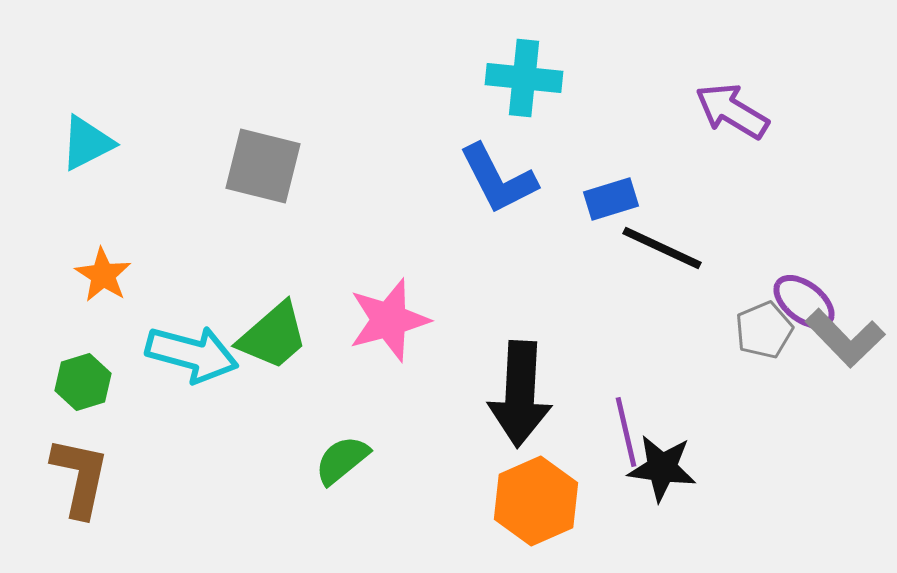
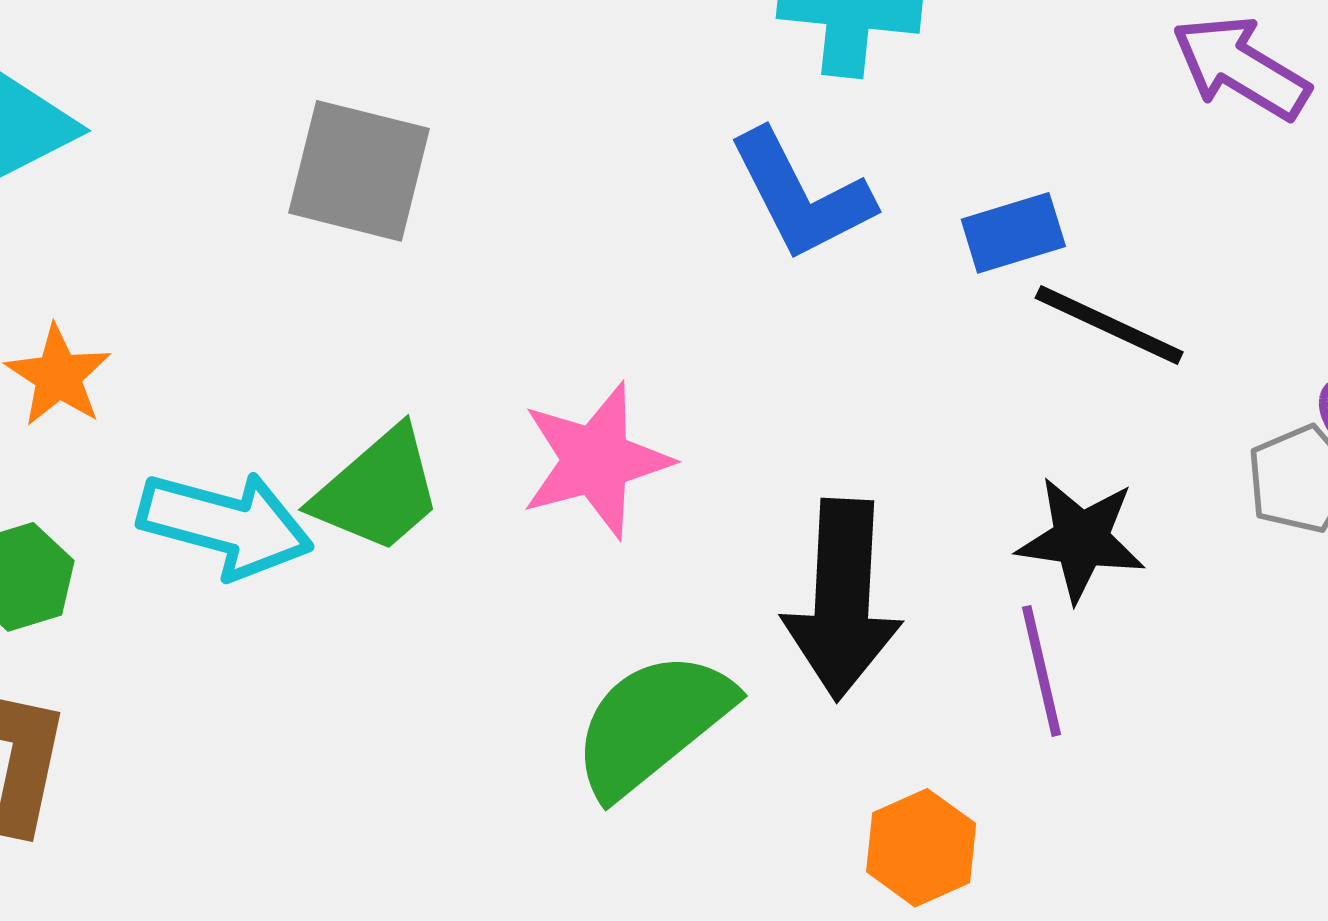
green semicircle: (342, 460) -> (652, 724), moved, size x1.6
black star: (662, 468) -> (1081, 539), moved
orange hexagon: (536, 501) -> (921, 848), moved, size x0.7

